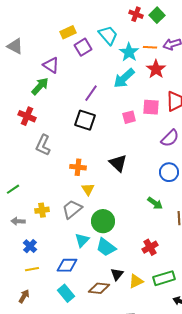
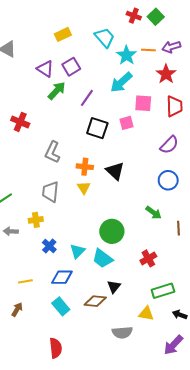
purple square: (83, 47) -> (71, 67), moved
red star: (156, 69) -> (166, 74), moved
green arrow: (40, 86) -> (57, 91), moved
pink square: (151, 107) -> (143, 103), moved
black square: (85, 120) -> (97, 128), moved
gray L-shape: (43, 145) -> (52, 152), moved
orange cross: (78, 167) -> (85, 167), moved
yellow triangle: (88, 189) -> (84, 188), moved
gray trapezoid: (72, 209) -> (50, 192), moved, turned -45
green circle: (103, 221) -> (112, 231), moved
blue cross: (30, 246) -> (49, 246), moved
yellow triangle: (136, 281) -> (146, 314), moved, turned 35

